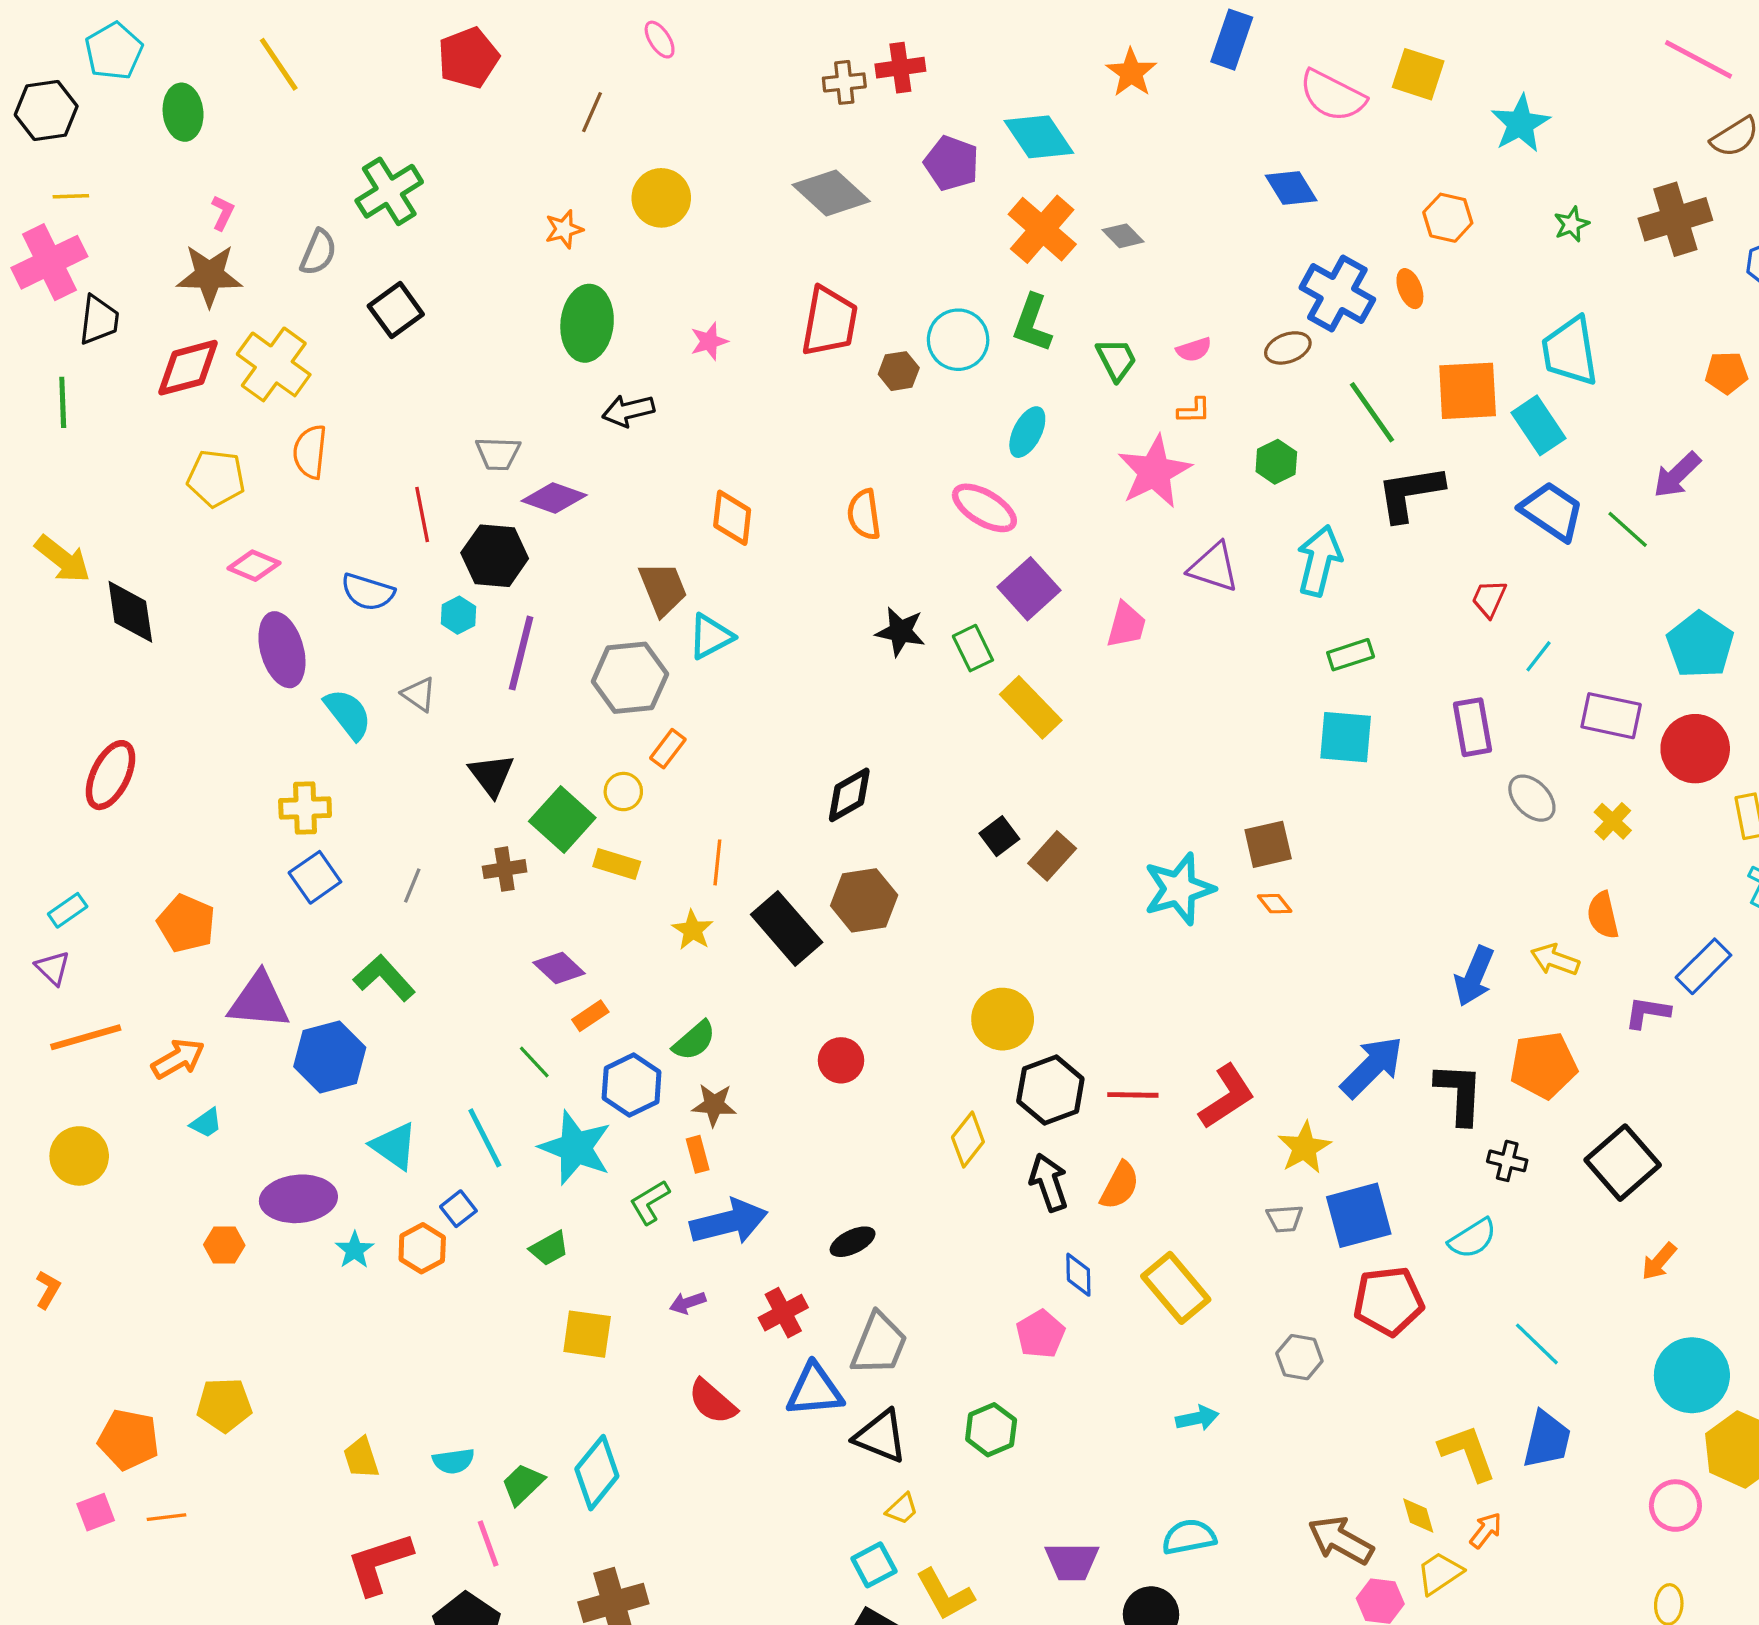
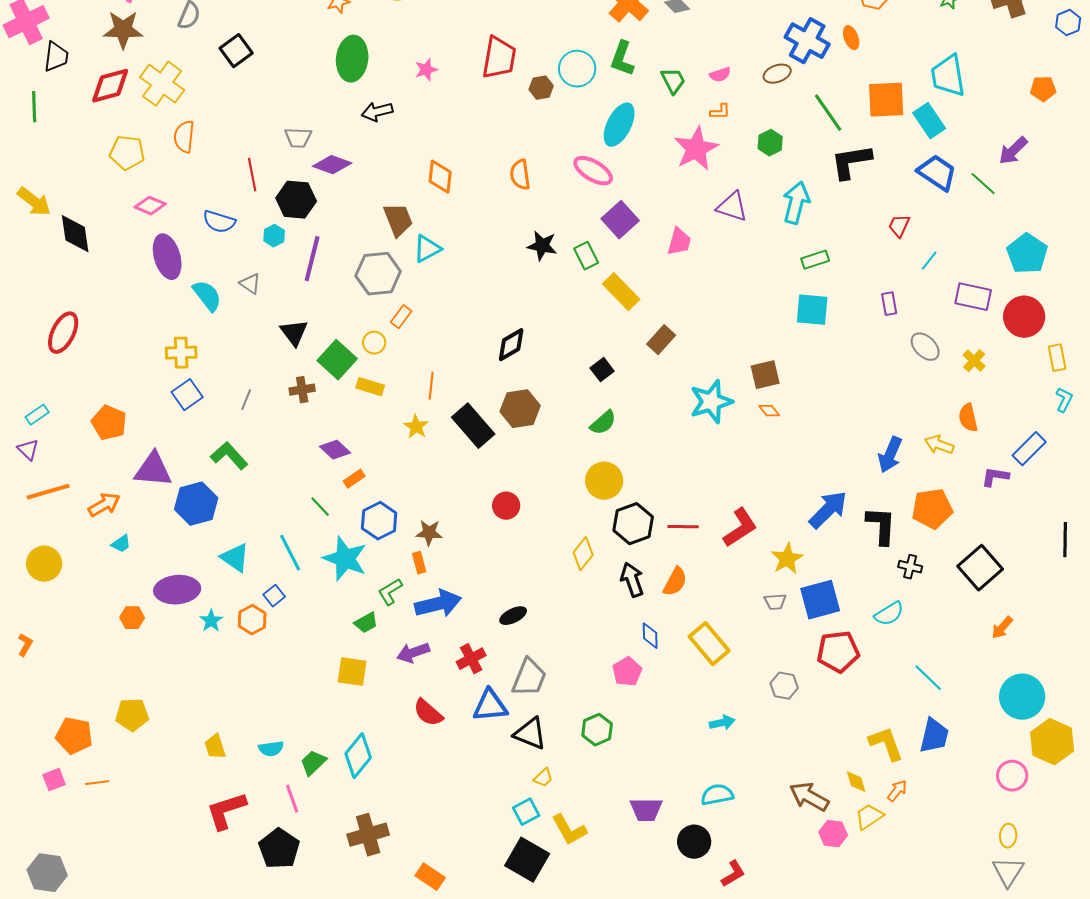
cyan ellipse: (1027, 432) -> (619, 125), size x1.4
purple rectangle: (1473, 727) -> (889, 304), size x0.7
brown rectangle: (1052, 856) -> (661, 340), moved
green semicircle: (694, 1041) -> (603, 423), moved
green trapezoid: (549, 1248) -> (366, 623), moved
purple arrow: (688, 1303) -> (413, 653), size x1.5

